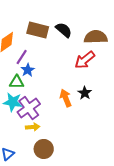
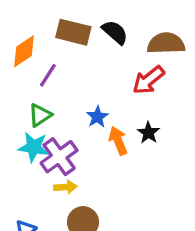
blue star: (28, 70) -> (97, 117), moved
green triangle: (17, 82) -> (40, 115), turned -35

